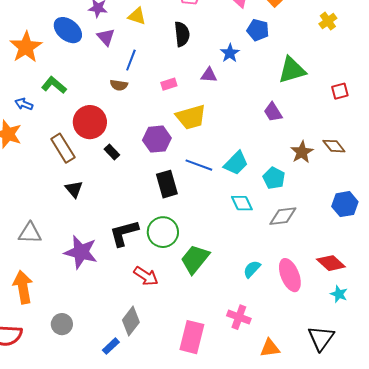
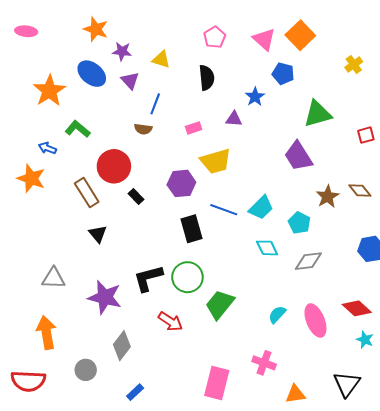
purple trapezoid: (273, 112) -> (298, 156), size x1.5
gray diamond: (131, 321) -> (122, 346), moved

